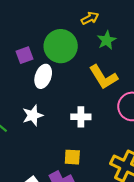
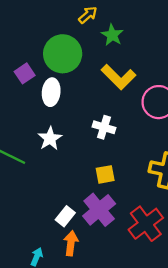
white cross: (81, 117) -> (104, 127), turned 30

